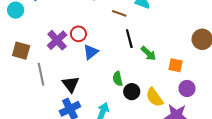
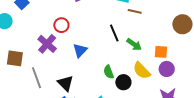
brown line: (119, 13) -> (135, 11), moved
red circle: (78, 34) -> (61, 25), moved
purple circle: (187, 88) -> (167, 69), moved
yellow semicircle: (154, 97) -> (142, 71), moved

